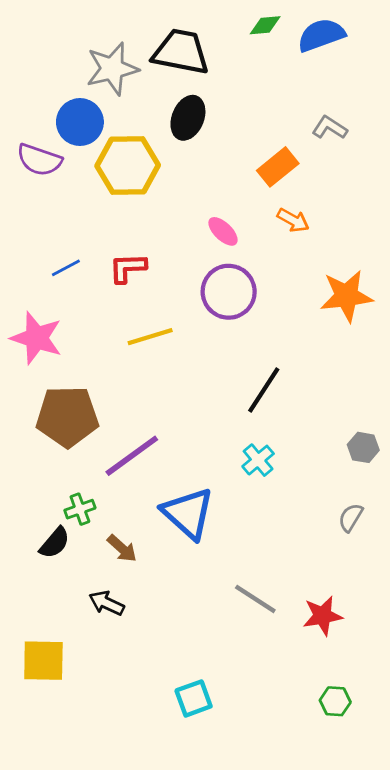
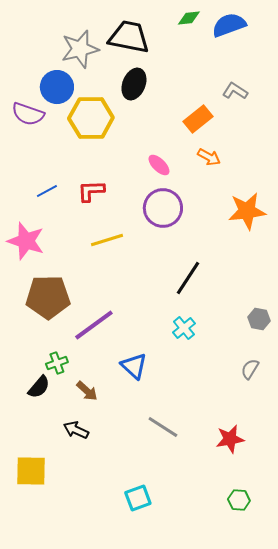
blue triangle: (188, 513) -> (134, 366), size x0.7
gray line: (255, 599) -> (163, 427), moved

